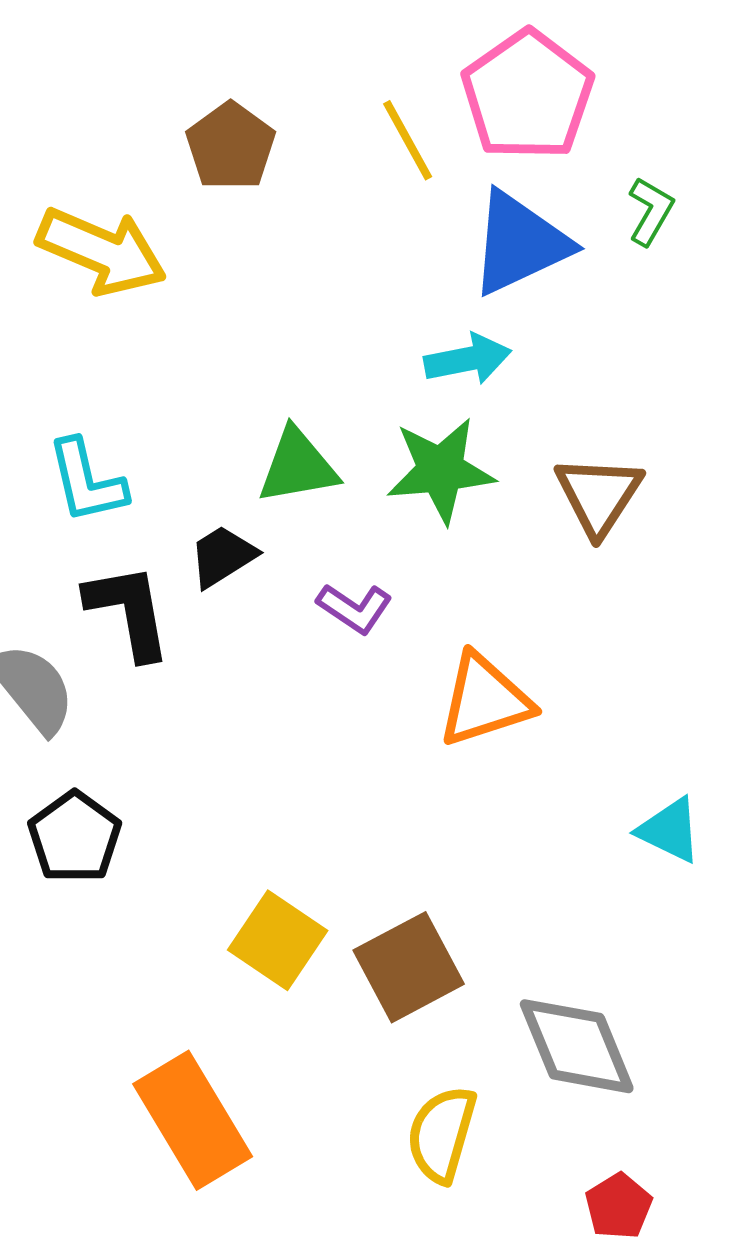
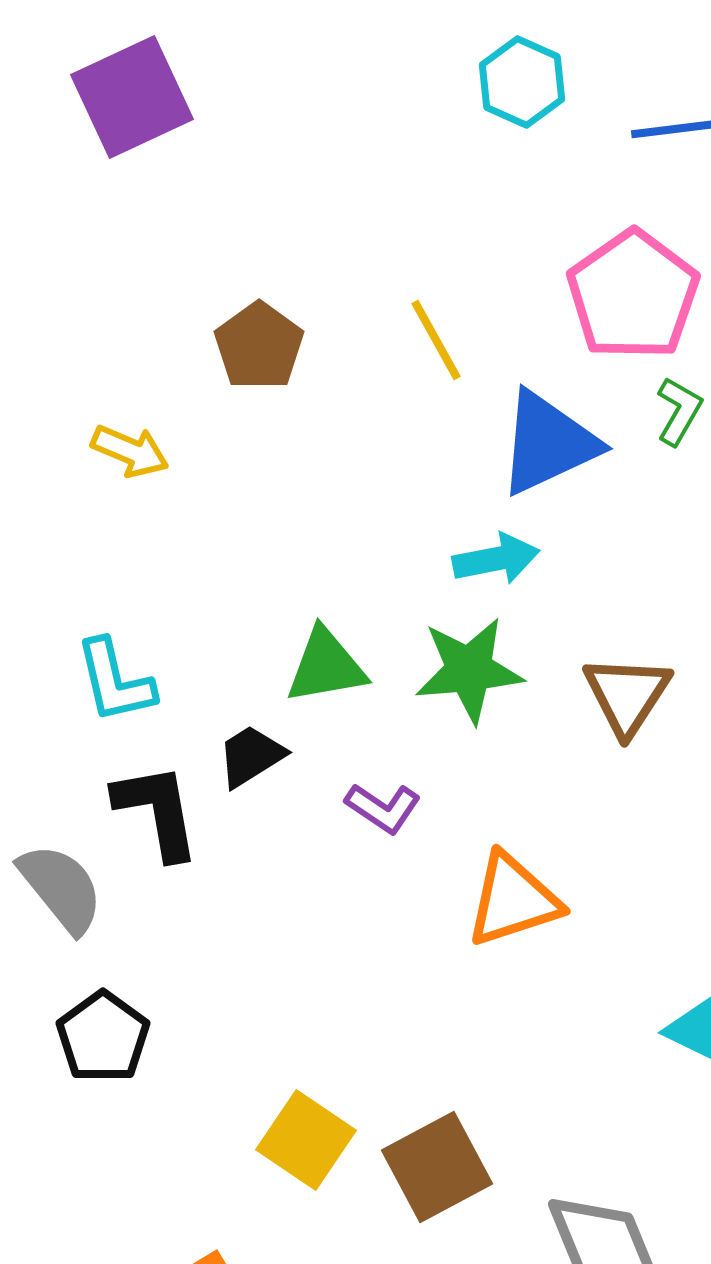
pink pentagon: (528, 95) -> (633, 295), moved
yellow arrow: (102, 251) -> (130, 451), size x0.6

